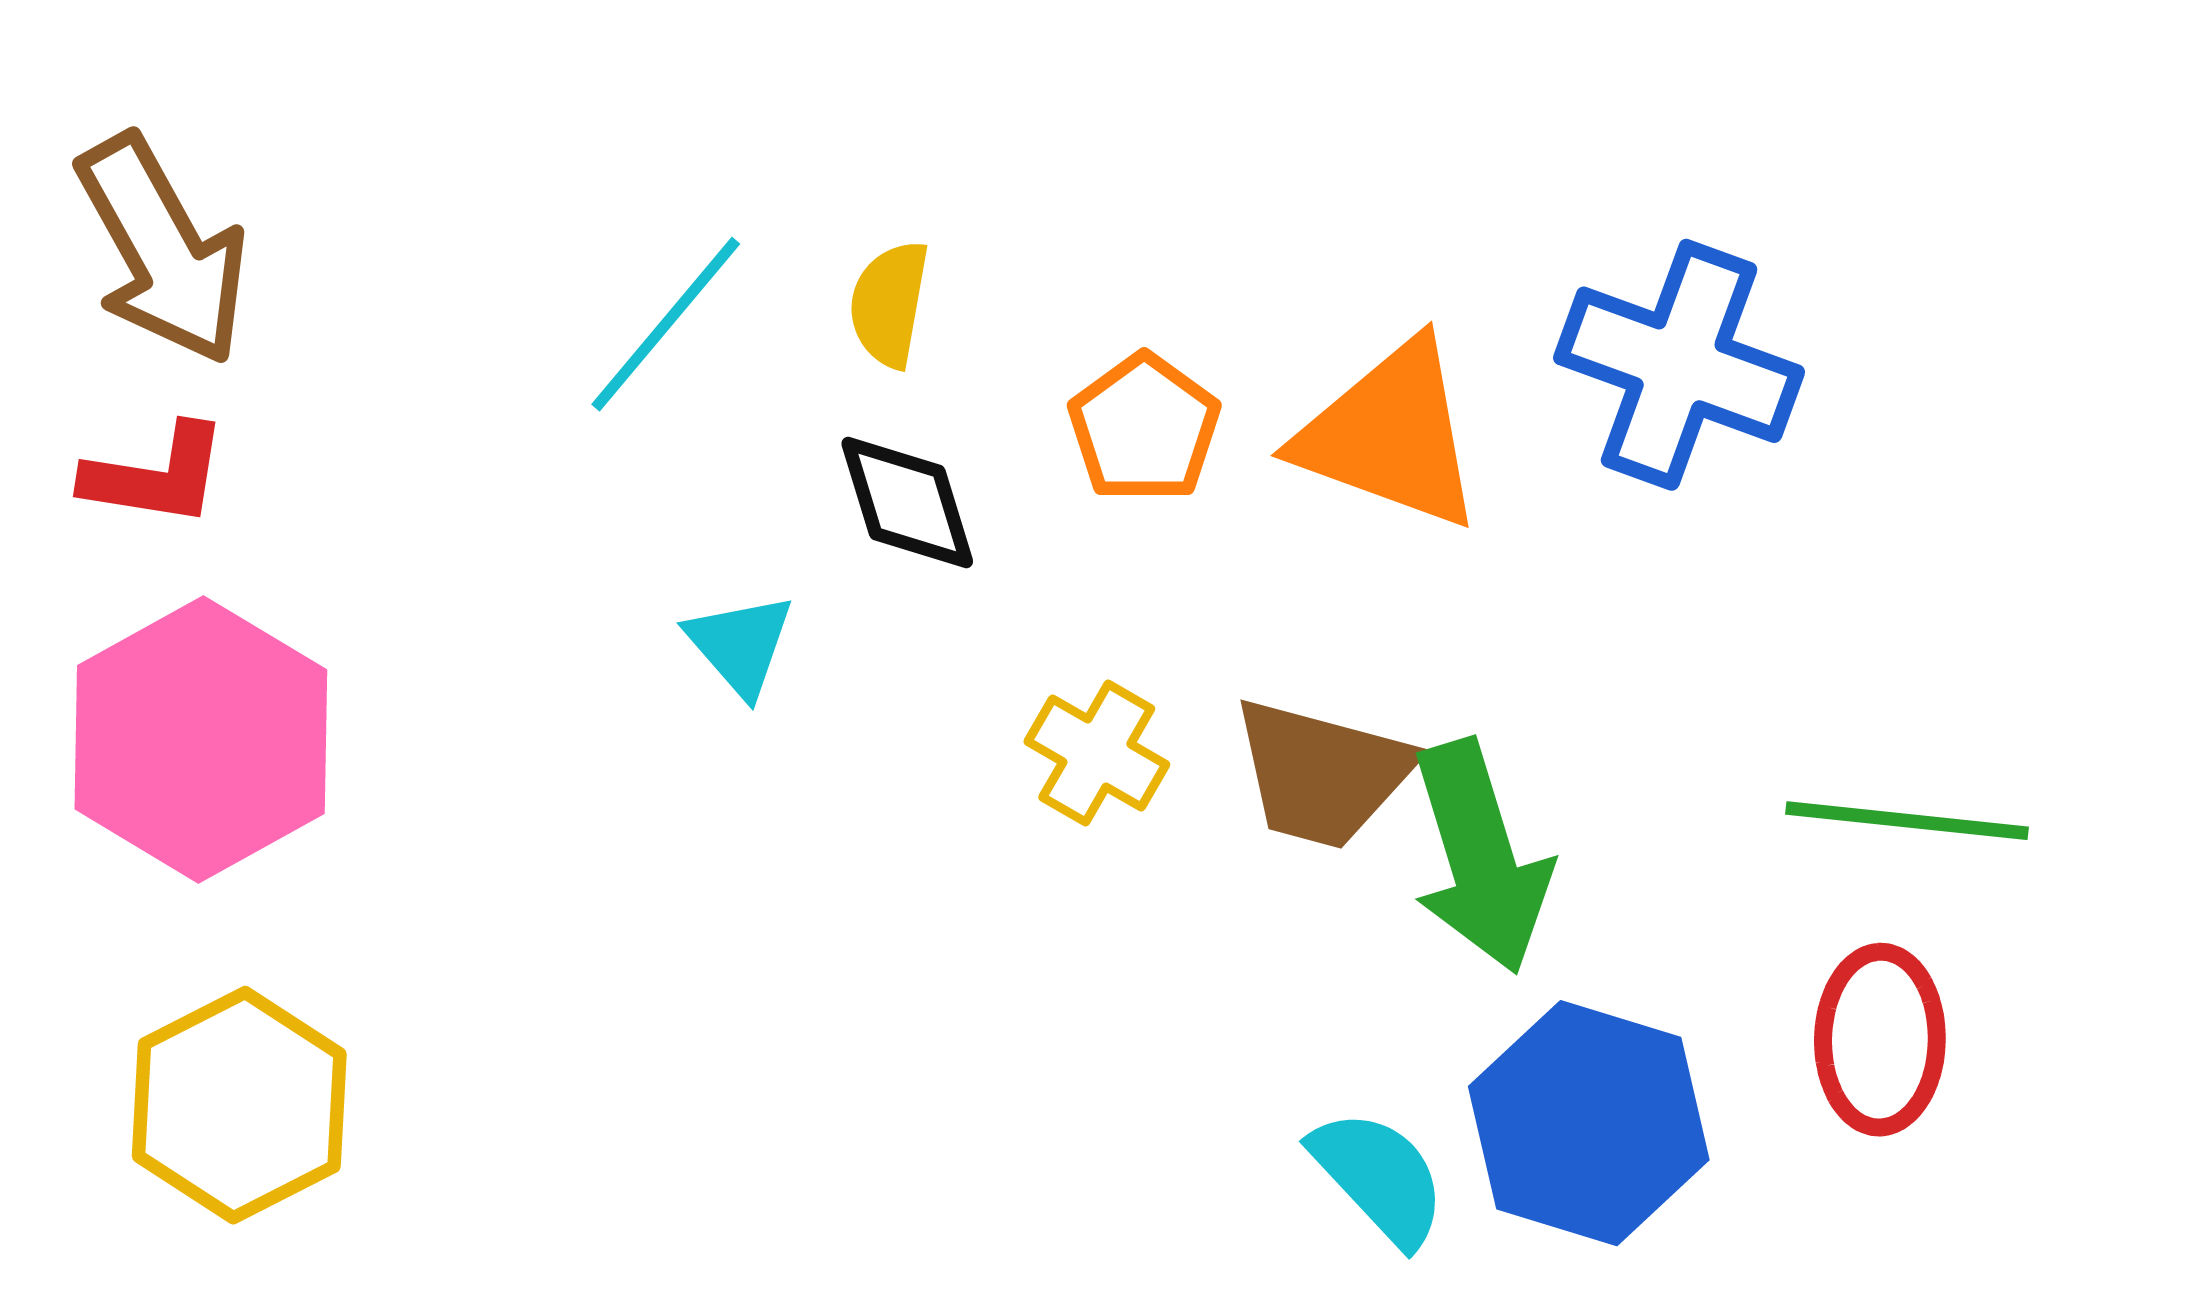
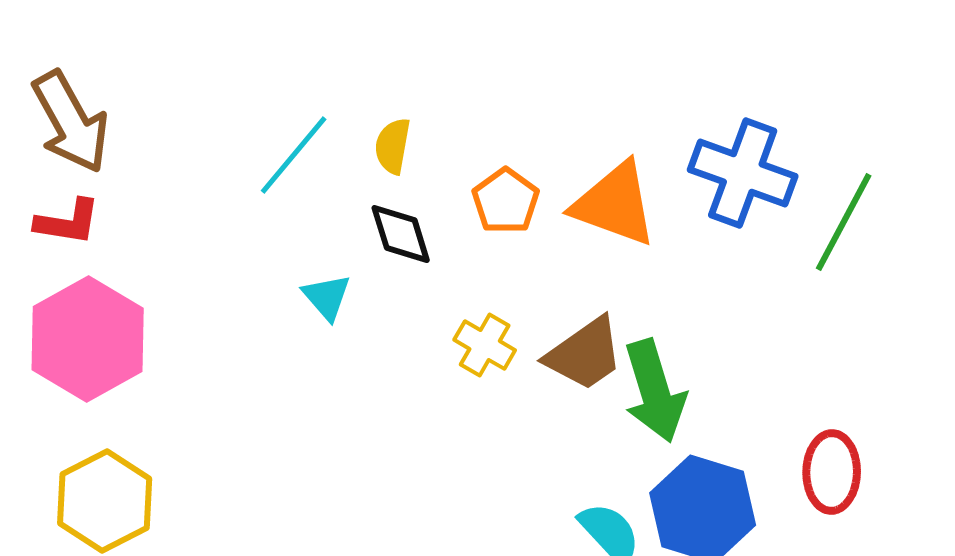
brown trapezoid: (1322, 773) -> (585, 354), turned -50
green line: (1907, 821) -> (844, 222), moved, turned -68

